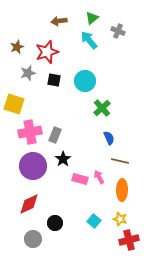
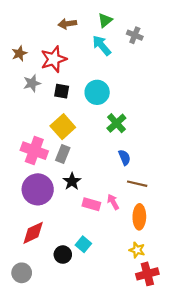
yellow square: (14, 104) -> (63, 127), moved, turned 30
pink cross: (30, 132) -> (34, 151), turned 30
cyan square: (94, 221) -> (83, 244), moved
gray circle: (33, 239) -> (22, 273), moved

